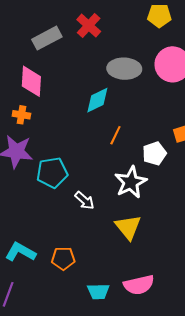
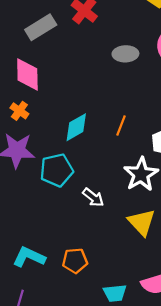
gray ellipse: (124, 69) -> (125, 54), size x0.7
cyan diamond: (97, 100) -> (76, 127), moved
orange cross: (21, 115) -> (19, 111), turned 30

